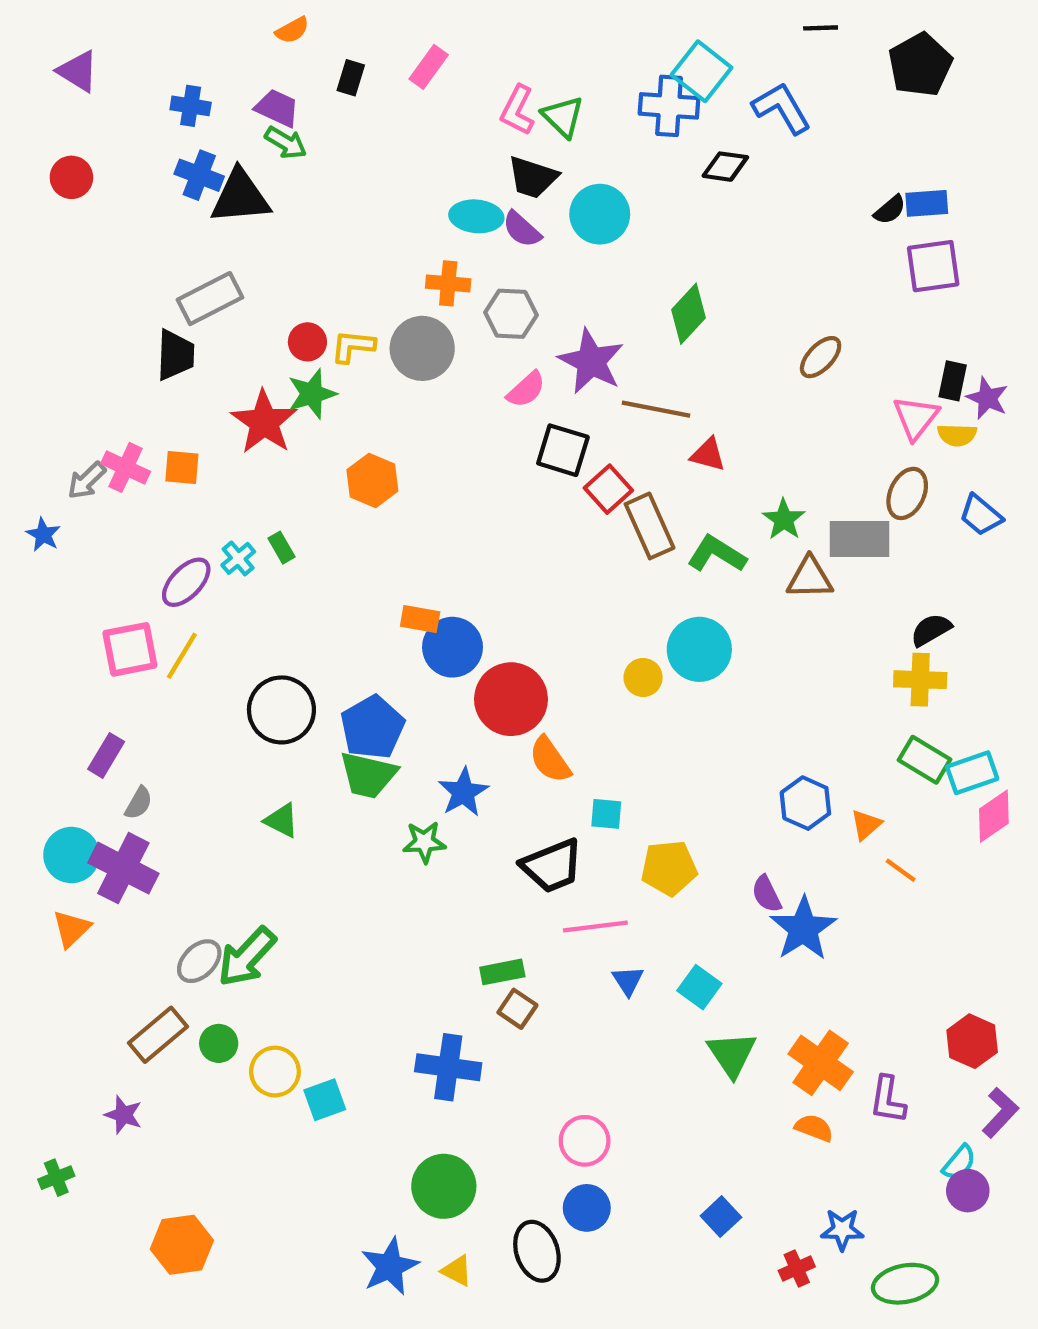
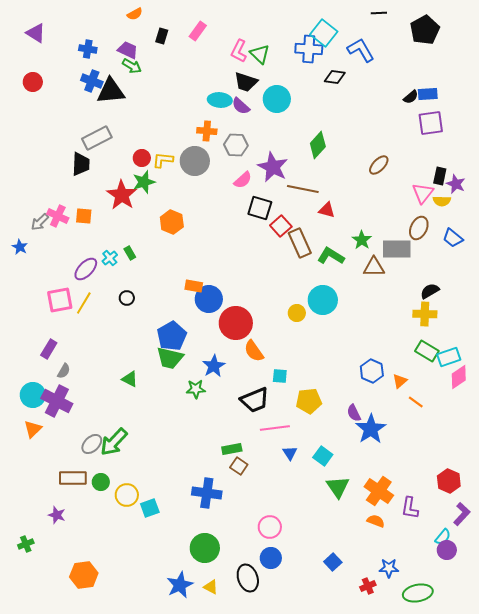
black circle: (281, 710) -> (127, 298), moved, size x0.5
brown rectangle: (158, 1035) -> (73, 478), turned 40

